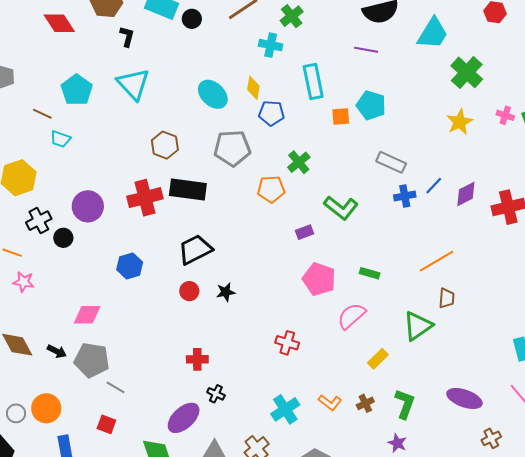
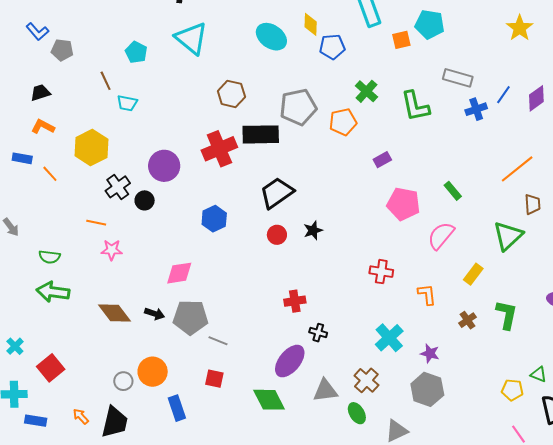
cyan pentagon: (77, 90) -> (136, 52), size x0.7
brown line: (42, 114) -> (106, 81), turned 48
gray pentagon: (232, 148) -> (298, 107), moved
green L-shape: (341, 208) -> (415, 106), moved, turned 48
green rectangle: (370, 273) -> (453, 191), turned 42
orange L-shape: (330, 403) -> (427, 294), moved, turned -125
purple star: (397, 443) -> (430, 353), moved

